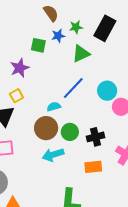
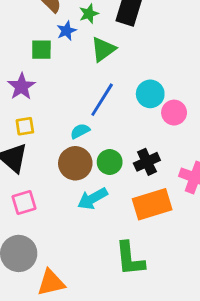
yellow square: (16, 96) -> (25, 126), turned 32
orange rectangle: (93, 167) -> (152, 204), size x1.5

